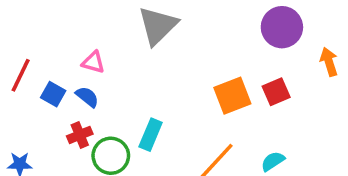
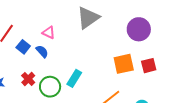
purple circle: (282, 27) -> (139, 29), moved
red cross: (80, 135) -> (28, 79), moved, turned -32

